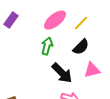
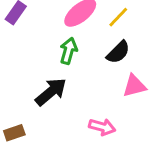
black arrow: (62, 73) -> (51, 92), moved, turned -85

